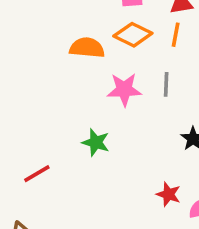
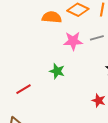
gray line: (166, 84) -> (97, 38), turned 72

